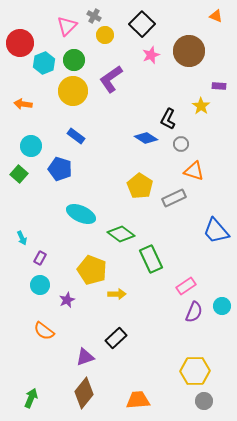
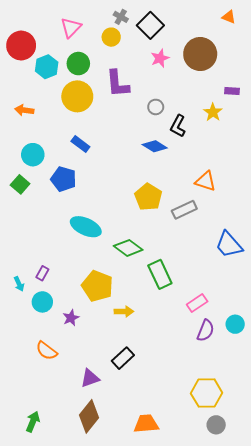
gray cross: (94, 16) -> (121, 17), moved
purple L-shape: (111, 79) -> (118, 84), turned -60
gray circle: (181, 144) -> (156, 107), moved
cyan arrow: (22, 238) -> (19, 284), moved

